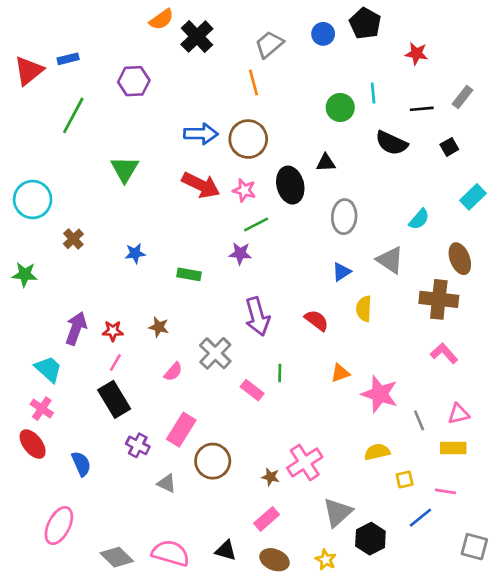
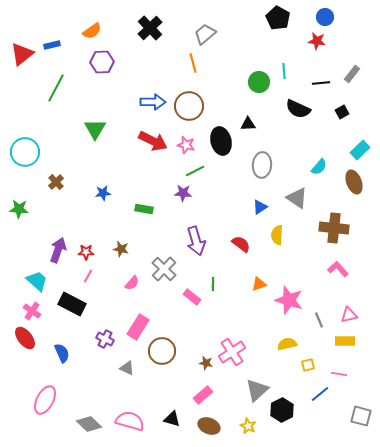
orange semicircle: (161, 19) -> (92, 31), moved
blue circle: (323, 34) -> (325, 17), moved
brown ellipse: (460, 259) -> (354, 182), moved
black rectangle: (114, 399) -> (72, 304), moved, turned -32

